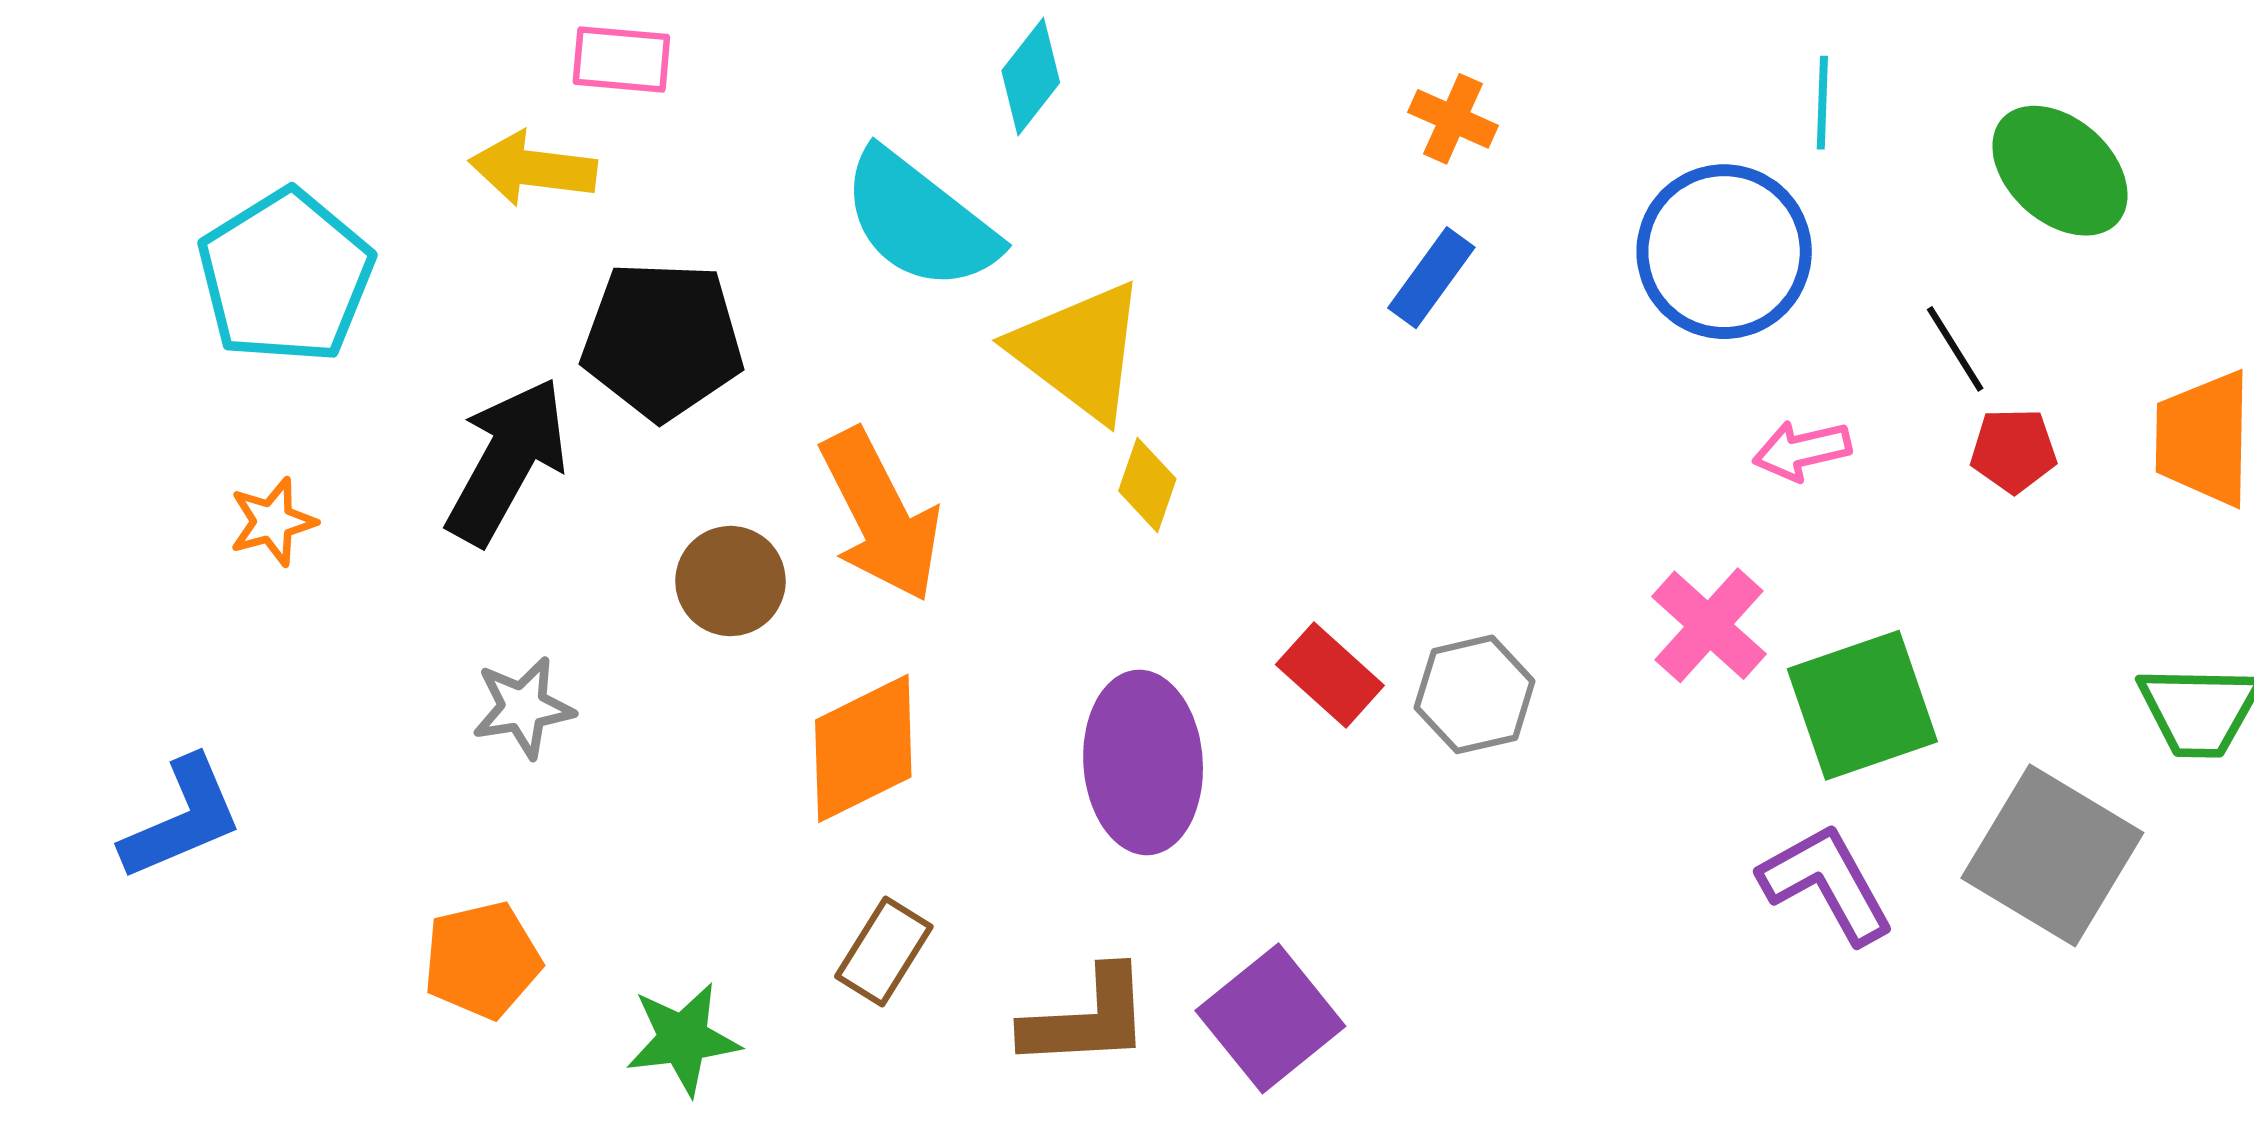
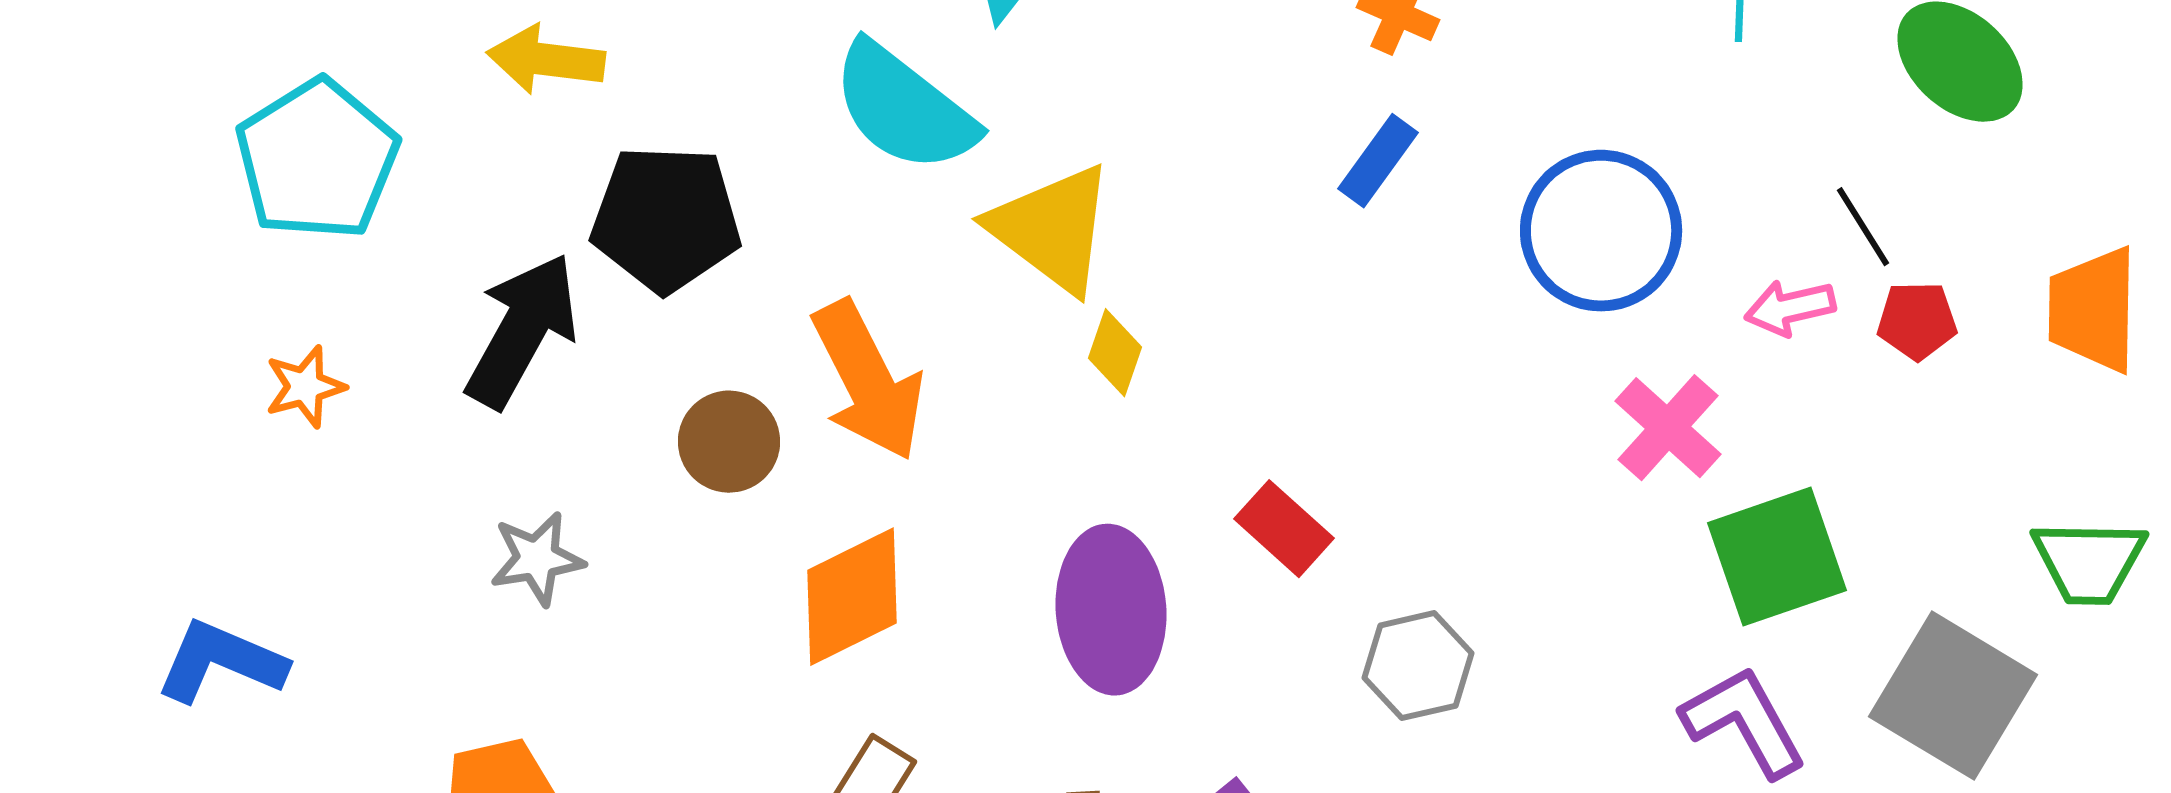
blue circle: (1724, 252) -> (1601, 231), moved
pink arrow: (1802, 450) -> (1790, 308), moved
pink cross: (1709, 625) -> (1668, 428), moved
gray hexagon: (1475, 694) -> (1418, 666), moved
blue L-shape: (182, 819) -> (221, 662), turned -134

